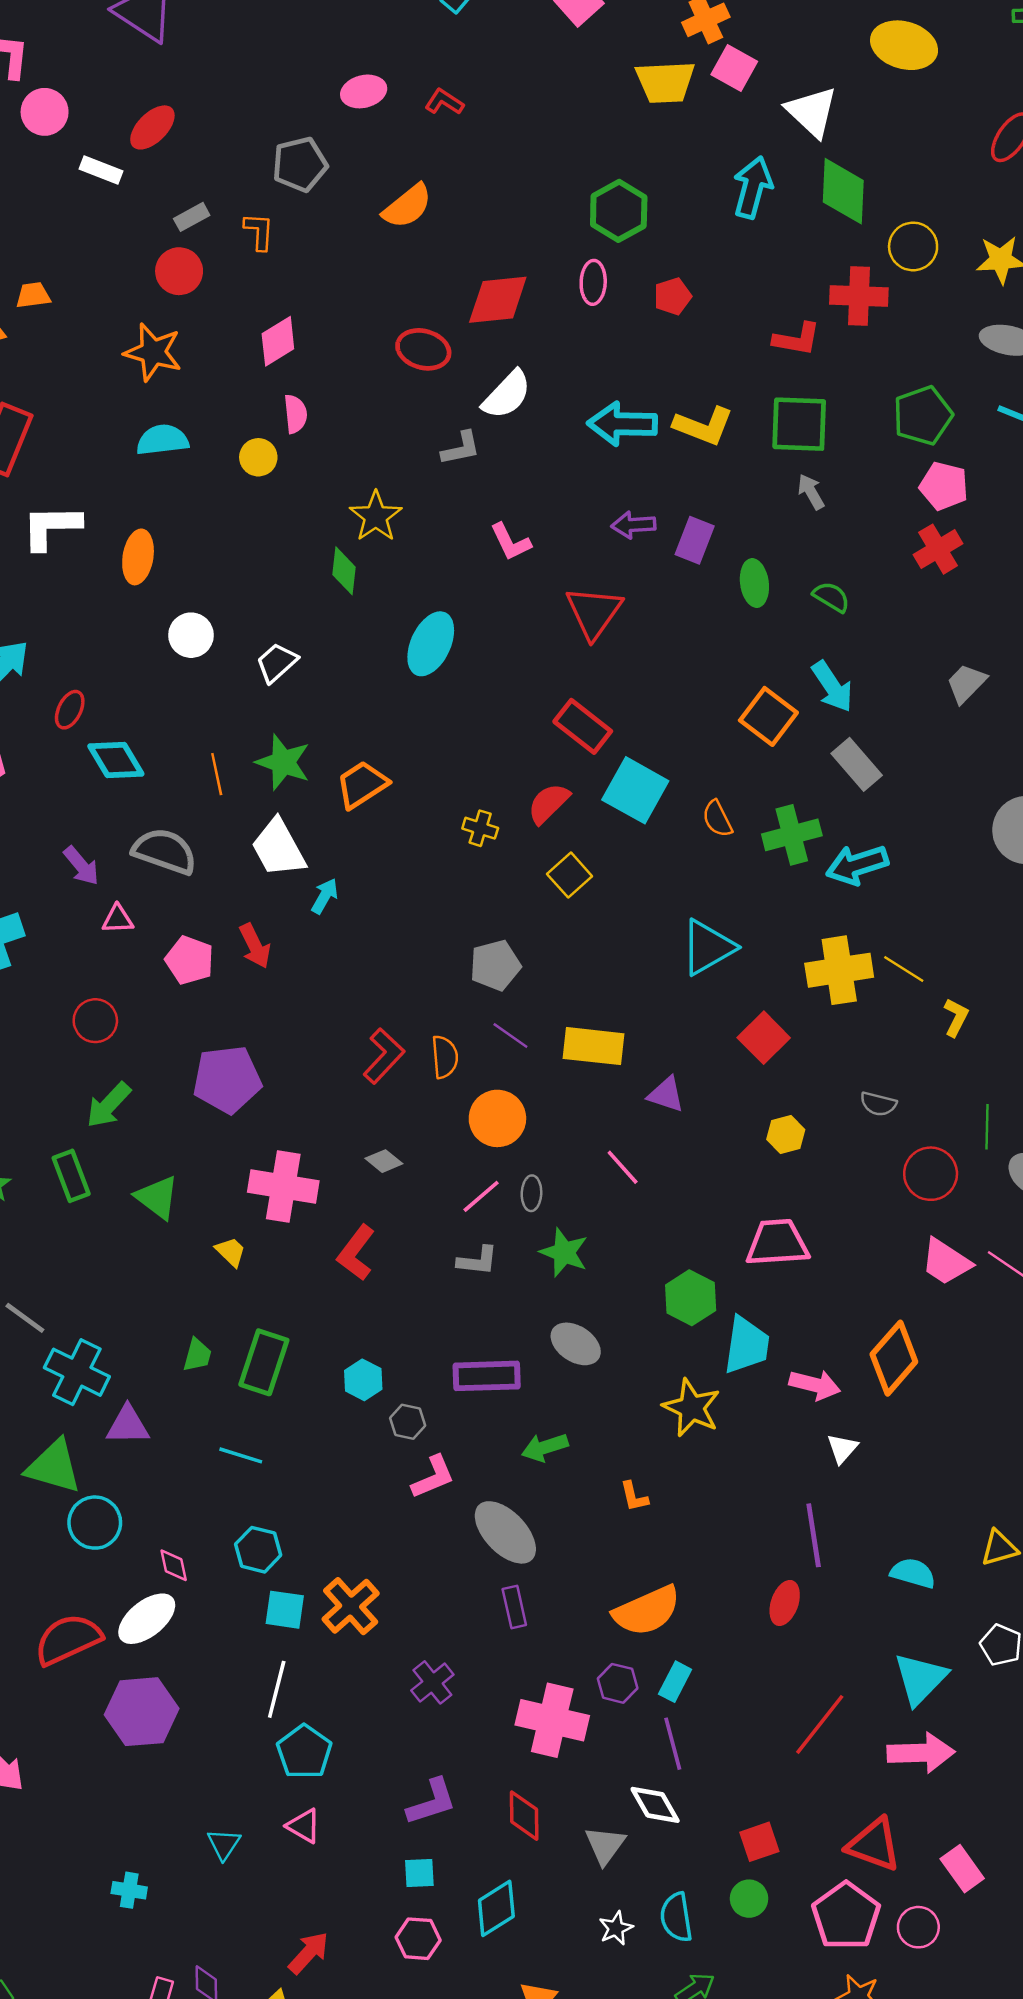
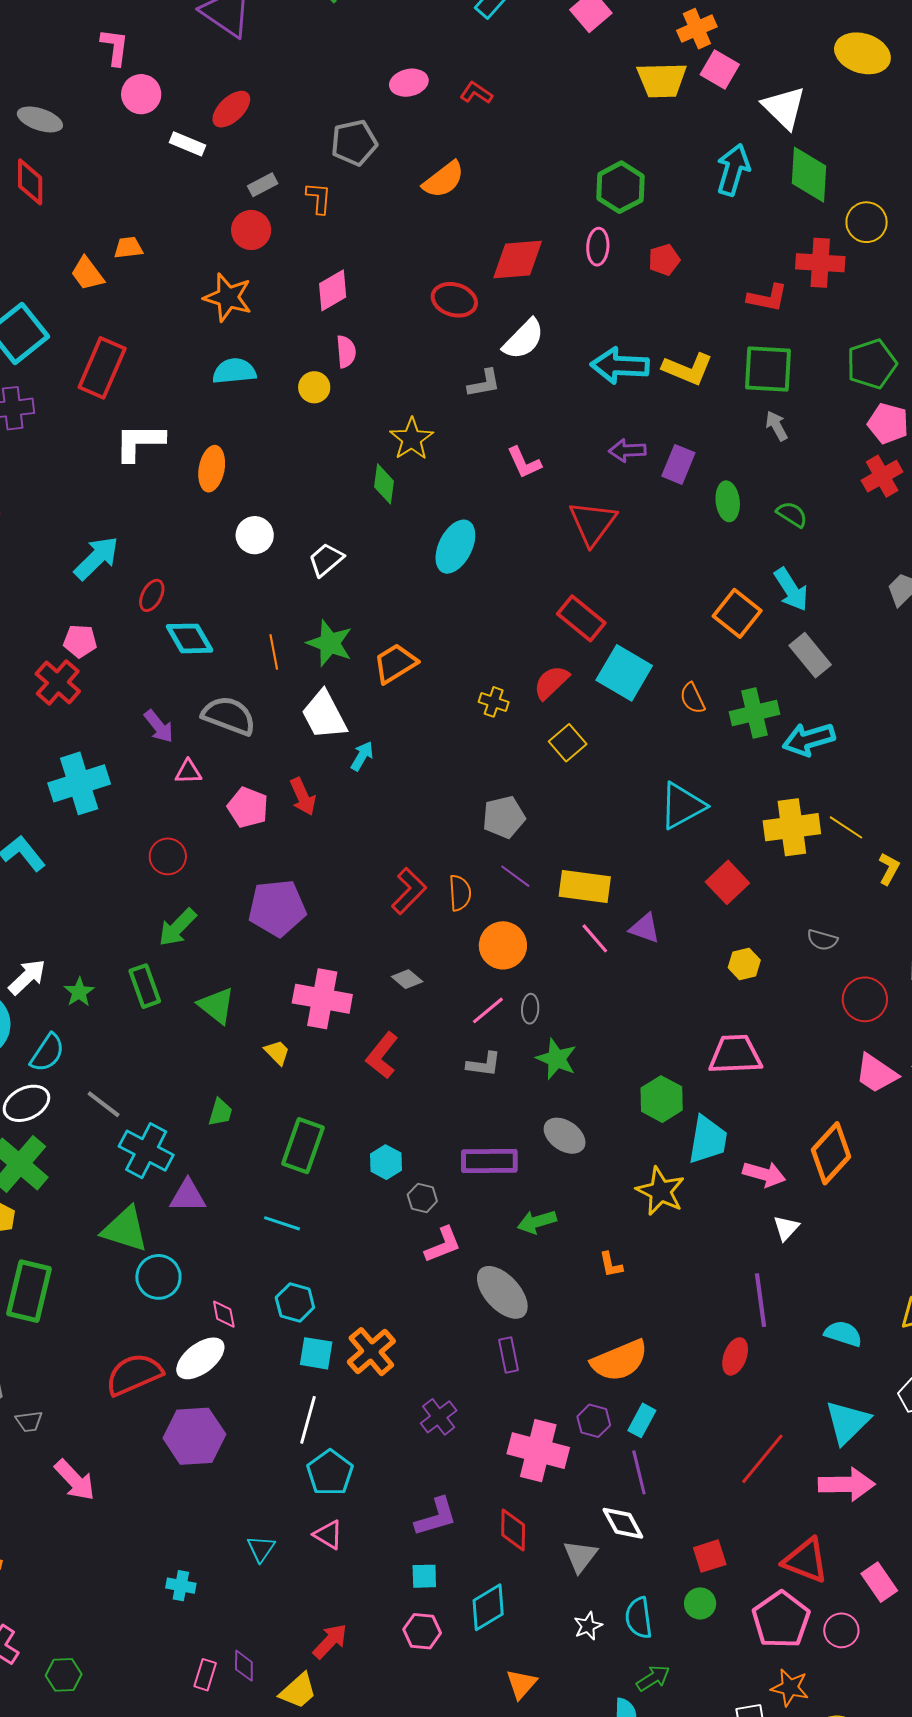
pink line: (623, 1167) -> (595, 938), moved
green trapezoid: (197, 1355) -> (220, 1112), moved

